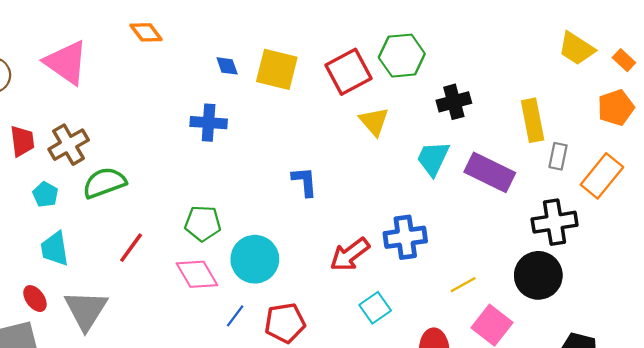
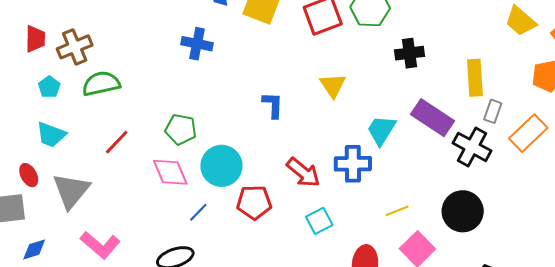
yellow triangle: (374, 121) -> (333, 85), moved
cyan trapezoid: (433, 159) -> (381, 130), moved
black cross: (555, 222) -> (472, 147), moved, turned 30
cyan trapezoid: (55, 249) -> (51, 135), turned -68
red arrow: (350, 255) -> (303, 172), turned -111
red pentagon: (285, 323) -> (254, 202), moved

